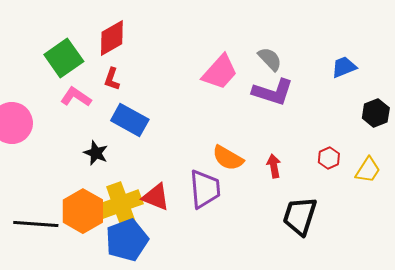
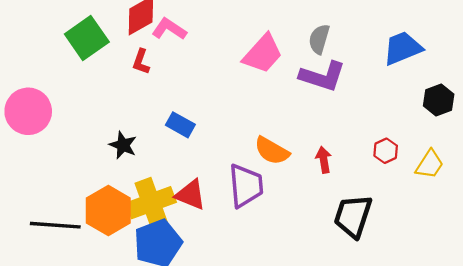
gray semicircle: (270, 59) -> (319, 39), turned -120
blue trapezoid: (344, 67) -> (403, 48), size x1.4
pink L-shape: (76, 97) -> (169, 29), moved
blue rectangle: (130, 120) -> (180, 125), moved, size x0.7

